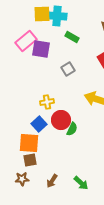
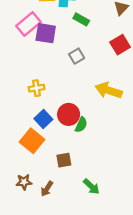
yellow cross: (47, 102) -> (37, 88), moved
orange square: (29, 143) -> (32, 141), turned 35
brown square: (30, 160) -> (64, 160), moved
brown arrow: (52, 181) -> (47, 189), moved

